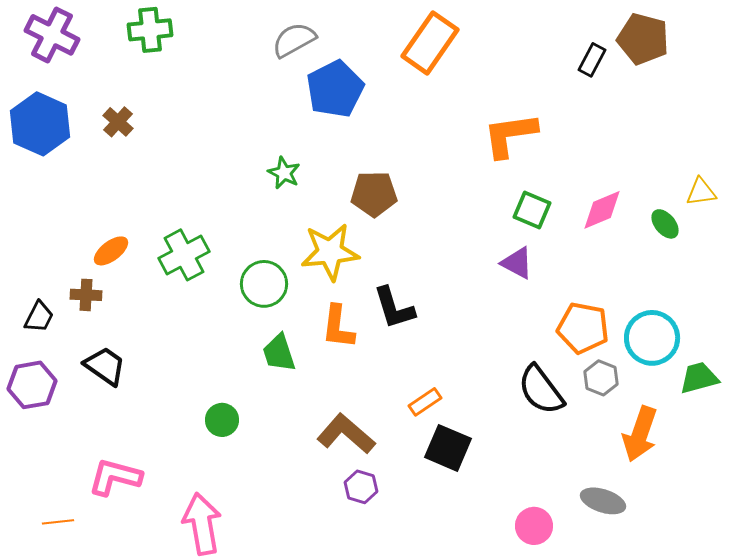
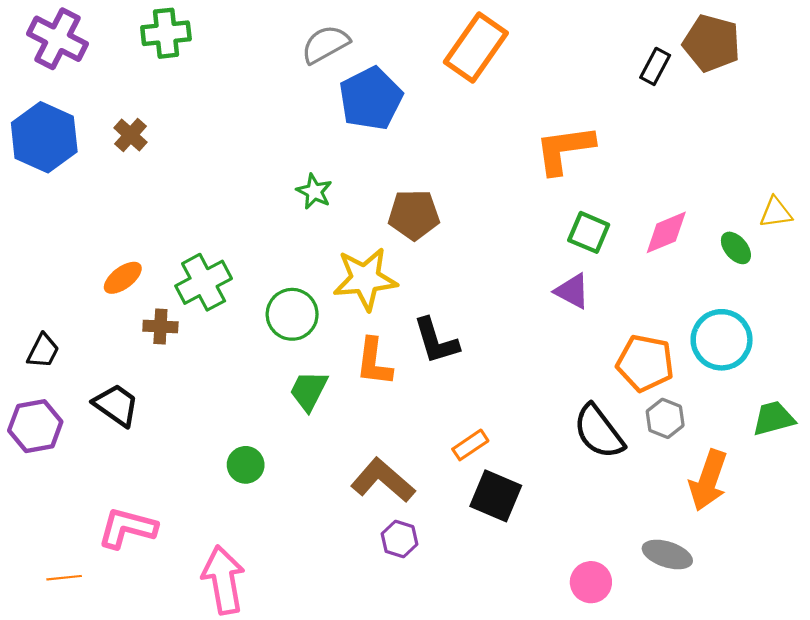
brown cross: (86, 295) -> (160, 327), moved
cyan circle: (652, 338) -> (722, 340), moved
green trapezoid: (279, 353) -> (309, 391), turned 45

